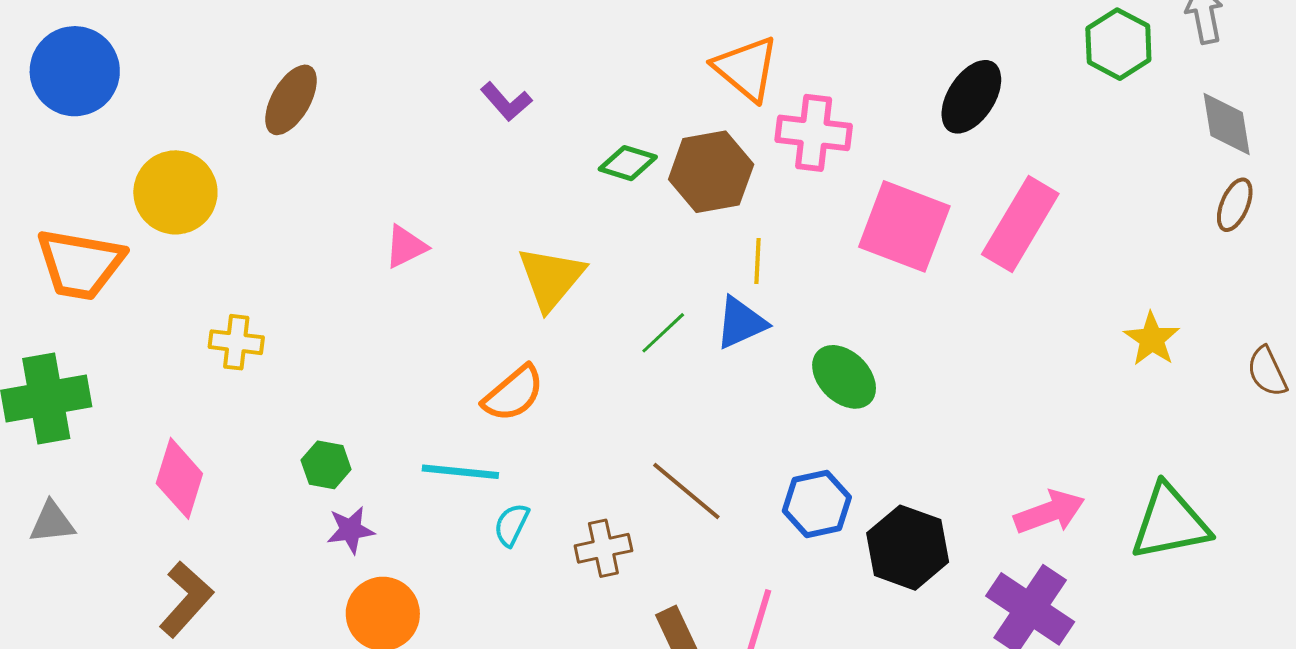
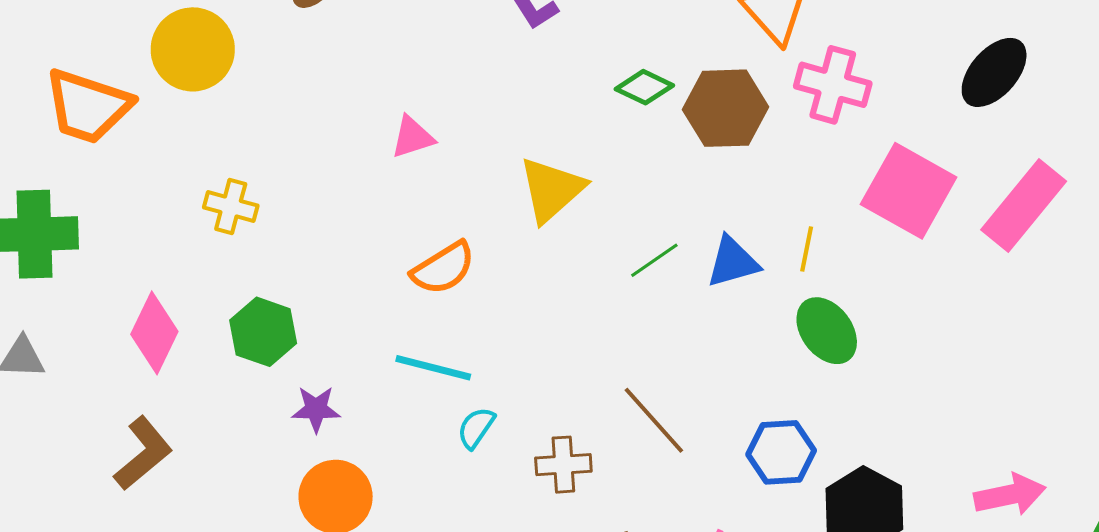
yellow line: (758, 261) -> (807, 249), moved
orange semicircle: (513, 394) -> (443, 268), moved
green hexagon: (326, 465) -> (263, 332), moved, size x1.4

